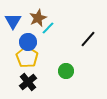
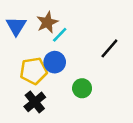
blue circle: (28, 42) -> (55, 62), moved
yellow pentagon: (27, 57) -> (34, 71), turned 30

